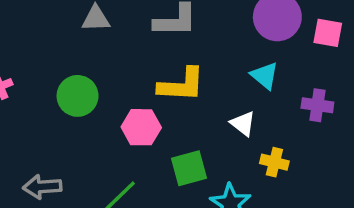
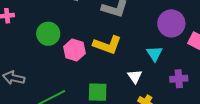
purple cross: (317, 105) -> (179, 79), turned -30
pink hexagon: (141, 127) -> (74, 50), moved

